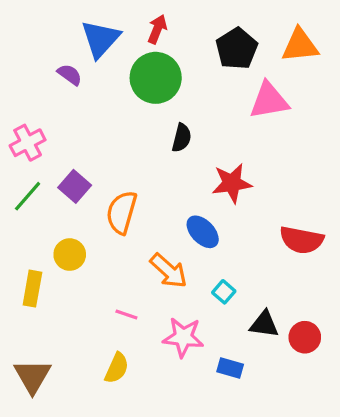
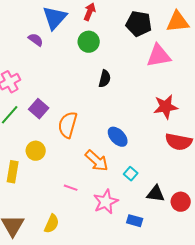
black pentagon: (237, 49) -> (139, 24), turned -30
green circle: (156, 78) -> (89, 42), size x0.7
red star: (232, 183) -> (166, 107), moved
pink star: (183, 337) -> (106, 202), turned -30
yellow semicircle: (117, 368) -> (52, 224), moved

